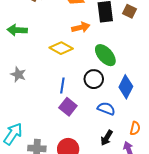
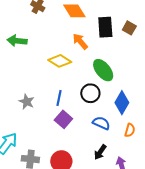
orange arrow: (81, 27) -> (80, 41), turned -120
gray star: (18, 74) -> (27, 102), moved
orange semicircle: (135, 128) -> (130, 130), moved

